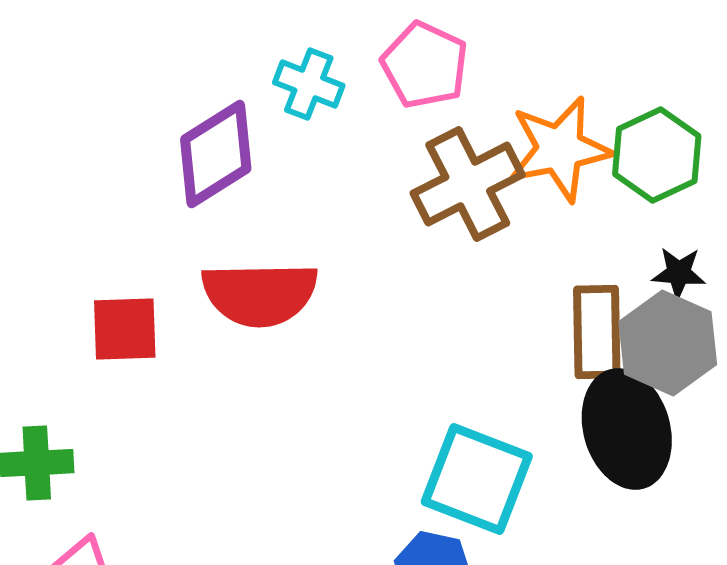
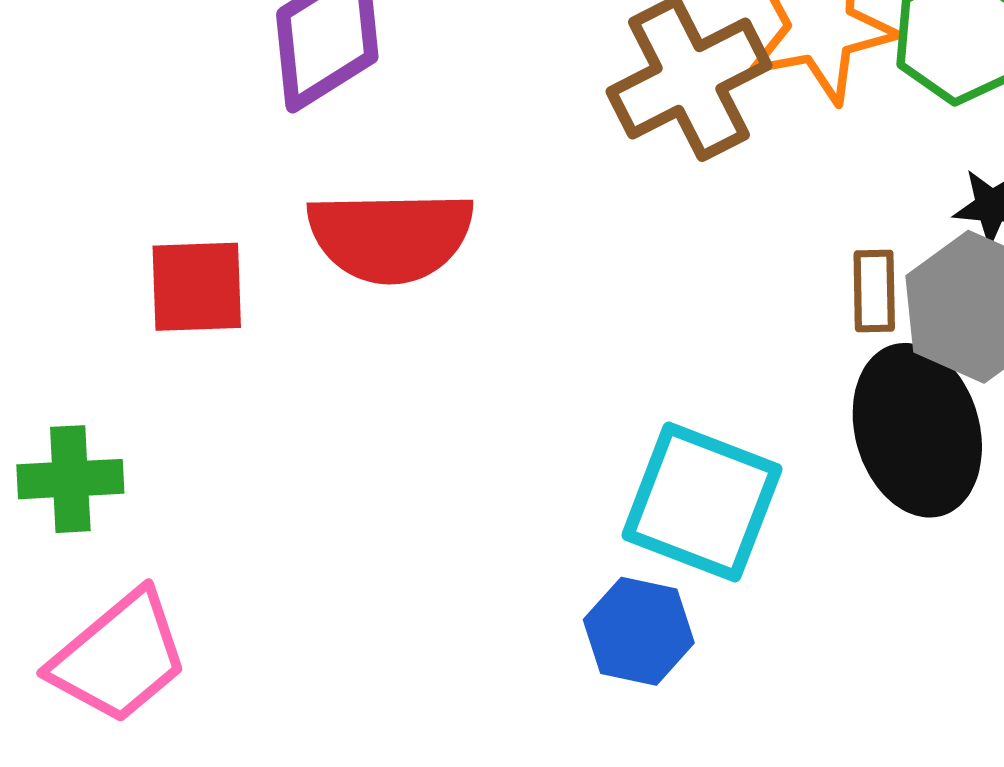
brown rectangle: (597, 332) -> (874, 291), size x0.6

